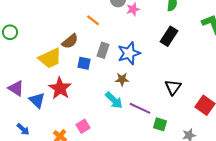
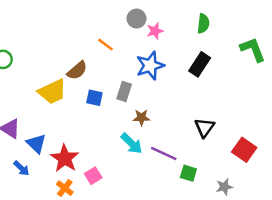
gray rectangle: (103, 50) -> (124, 92), moved
blue star: (129, 53) -> (150, 66), moved
red star: (60, 88) -> (65, 158), moved
blue arrow: (23, 129) -> (21, 168), moved

